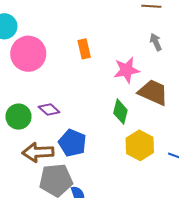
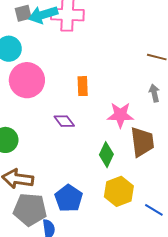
brown trapezoid: (153, 92) -> (142, 142), turned 48
purple diamond: (49, 109) -> (64, 121), moved
blue pentagon: (72, 143) -> (69, 198), moved

